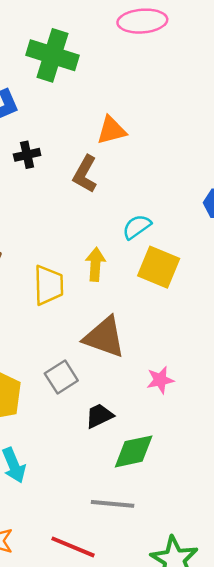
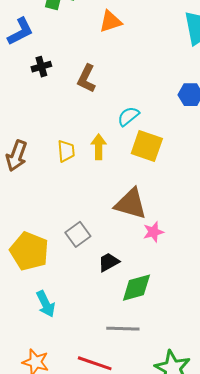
orange triangle: (111, 130) -> (111, 21), moved
yellow trapezoid: (49, 285) -> (66, 151), moved, size x0.7
brown triangle: (104, 337) -> (131, 204), moved

